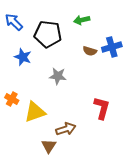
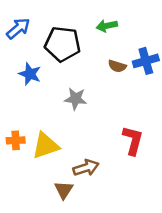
blue arrow: (14, 22) -> (18, 28), turned 96
orange cross: (12, 99) -> (16, 140), moved, turned -32

